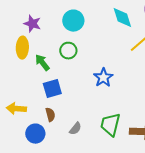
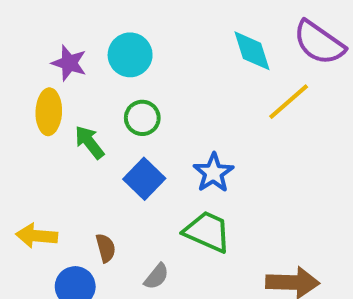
cyan circle: (73, 21) -> (130, 55), moved
blue square: (52, 89) -> (144, 179), moved, turned -30
green trapezoid: (110, 125) -> (207, 232), moved, turned 100

